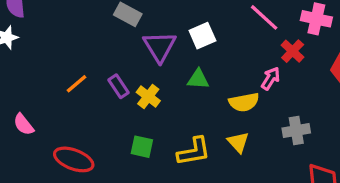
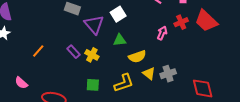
red cross: (293, 51) -> (181, 22), moved, turned 32
orange line: (77, 84) -> (38, 51), moved
yellow semicircle: (244, 102) -> (137, 57), moved
gray cross: (296, 131) -> (168, 74), moved

